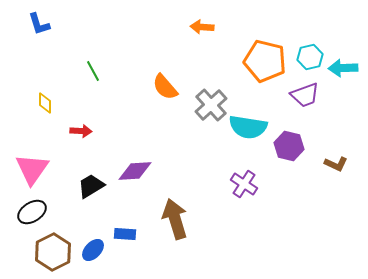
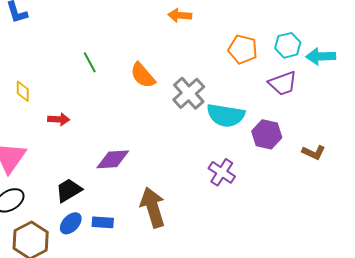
orange pentagon: (265, 61) -> (243, 49), size x0.7
green line: (93, 71) -> (90, 62), moved
black trapezoid: (91, 186) -> (69, 190), moved
blue ellipse: (93, 250) -> (71, 223), moved

